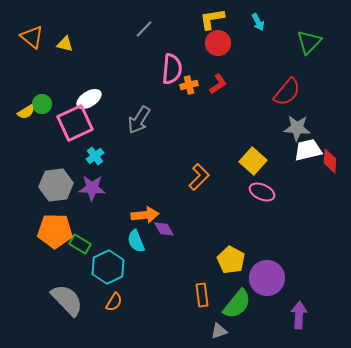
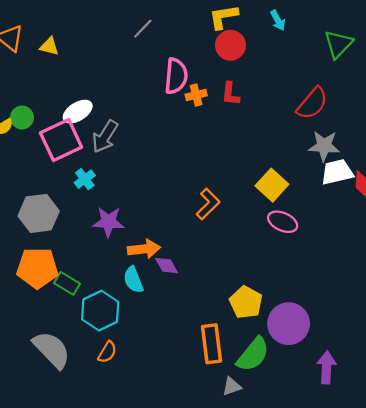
red L-shape: (218, 84) -> (231, 94), turned 130
gray arrow: (139, 120) -> (105, 136), moved
purple star: (92, 188) -> (108, 222), moved
orange rectangle: (202, 295) -> (212, 344), size x1.4

